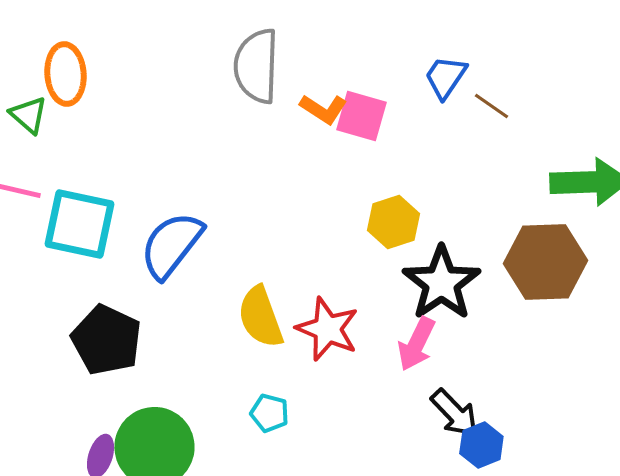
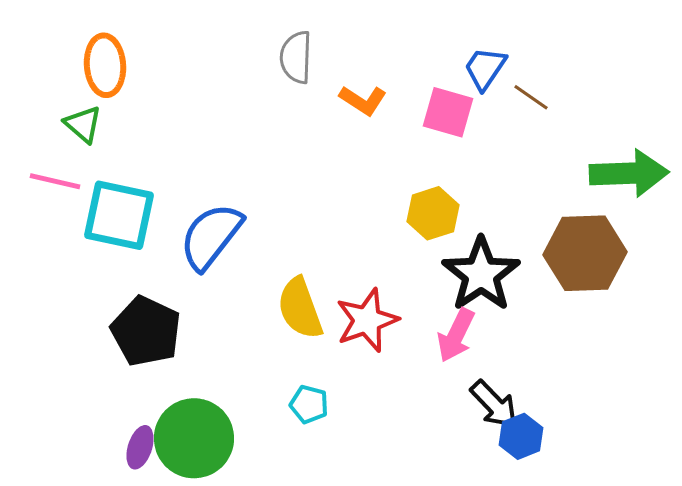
gray semicircle: (256, 66) -> (296, 57), size x0.7
green triangle: (28, 115) -> (83, 124), moved
pink square: (361, 116) -> (448, 112), moved
red star: (327, 329) -> (367, 320), turned 30

